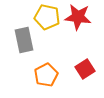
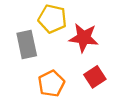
red star: (78, 17) -> (84, 38), moved

